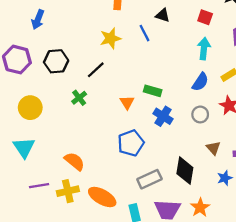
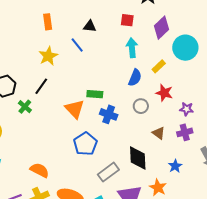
green cross: (79, 98) -> (25, 107), moved
orange triangle: (127, 102) -> (75, 109), size x1.5
blue star: (225, 178) -> (175, 166), moved

